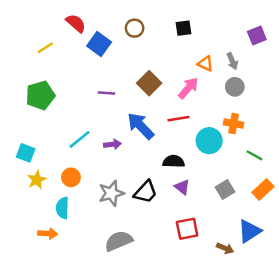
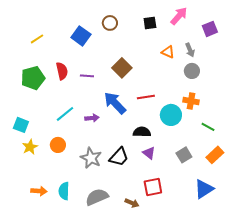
red semicircle: (76, 23) -> (62, 71), moved, turned 36
pink arrow: (188, 88) -> (179, 16), moved
gray star: (111, 193) -> (91, 158), turned -30
cyan semicircle: (62, 208) -> (64, 191), moved
brown arrow: (225, 248) -> (132, 203), moved

